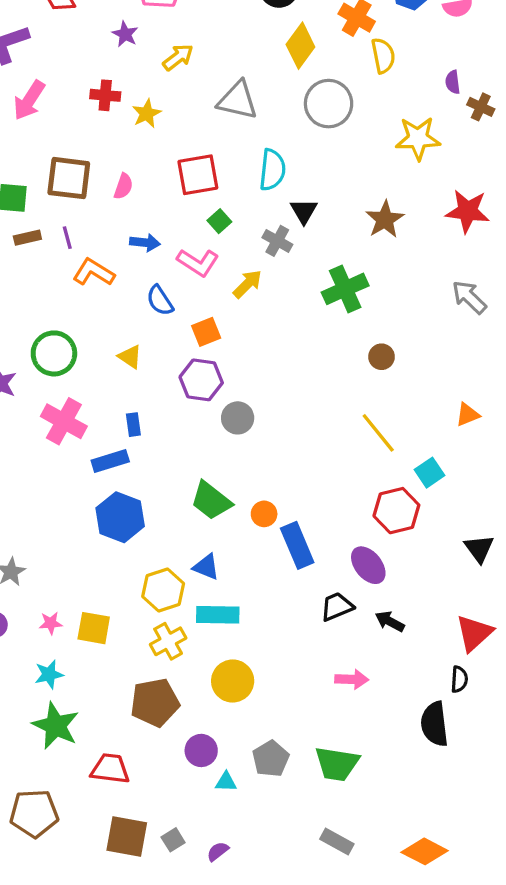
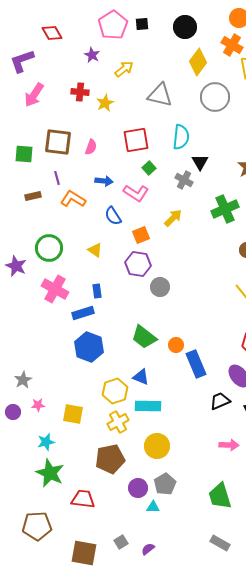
brown rectangle: (27, 238) -> (33, 196), moved
yellow arrow: (248, 284) -> (173, 218), moved
pink star: (51, 623) -> (38, 405), moved
gray pentagon: (271, 759) -> (165, 484), moved
green trapezoid: (337, 764) -> (220, 496), turned 64
brown square: (127, 837) -> (84, 553), moved

